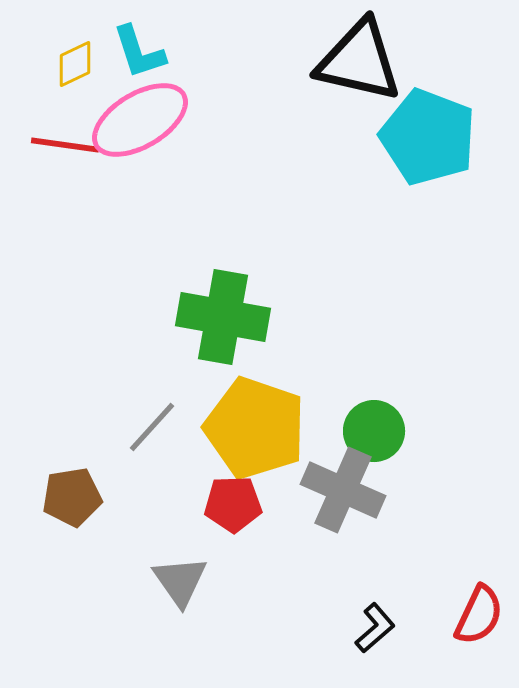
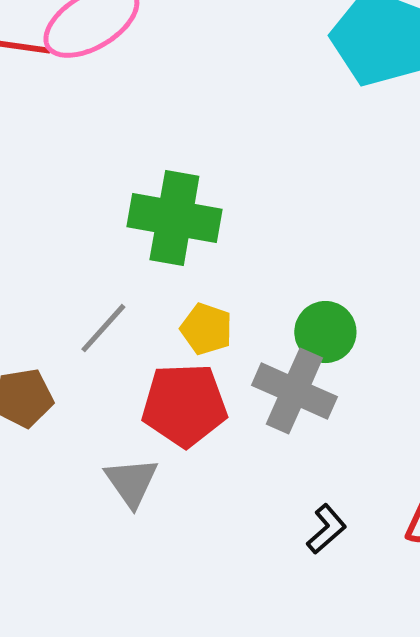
yellow pentagon: (255, 428) -> (206, 329), size x0.5
red pentagon: (233, 504) -> (184, 405), size x1.5

